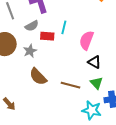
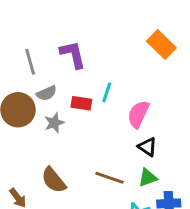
gray semicircle: (32, 26) -> (47, 93), moved
brown semicircle: (38, 77) -> (54, 180), moved
green triangle: (96, 83) -> (148, 178), turned 48

